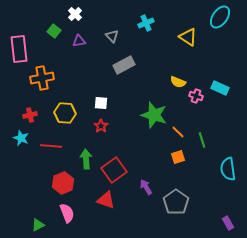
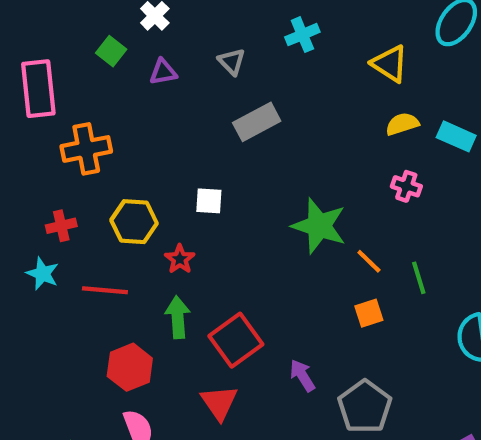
yellow semicircle: (178, 82) -> (402, 124), moved, turned 140
cyan rectangle: (220, 88) -> (456, 136), moved
red star: (101, 126) -> (180, 259), moved
red triangle: (106, 200) -> (219, 403), turned 36

